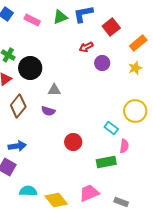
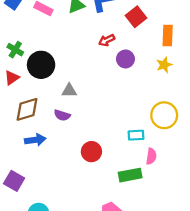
orange rectangle: (138, 43) -> (168, 36), turned -48
brown diamond: (18, 106) -> (27, 109), turned 35
cyan rectangle: (111, 128) -> (136, 135), turned -40
blue arrow: (17, 146) -> (35, 140), moved

